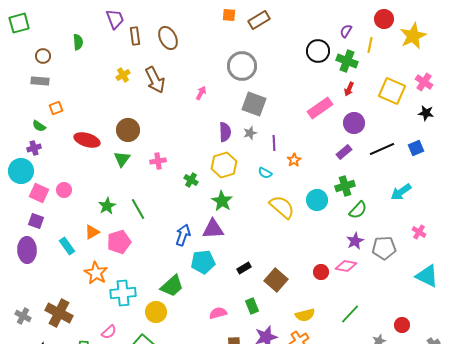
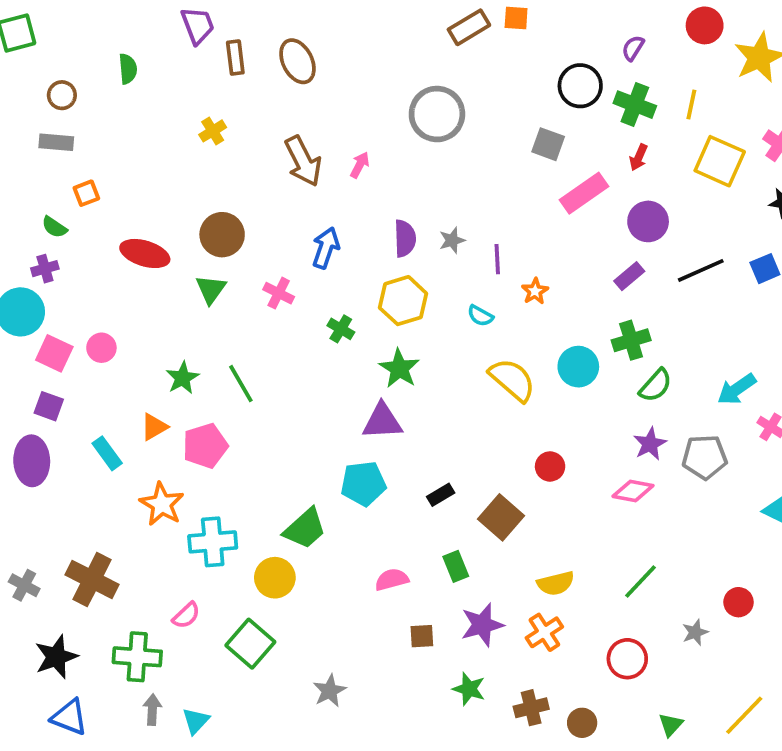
orange square: (229, 15) -> (516, 18), moved
yellow line: (370, 45) -> (691, 105), moved
brown arrow: (155, 80) -> (303, 161), moved
gray square: (254, 104) -> (548, 144), moved, size x0.7
pink cross: (158, 161) -> (279, 293), turned 35
cyan arrow: (401, 192) -> (737, 389), moved
blue arrow: (183, 235) -> (326, 248), moved
red circle: (321, 272) -> (550, 466), moved

